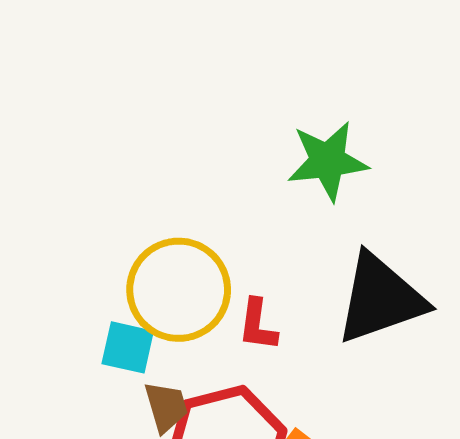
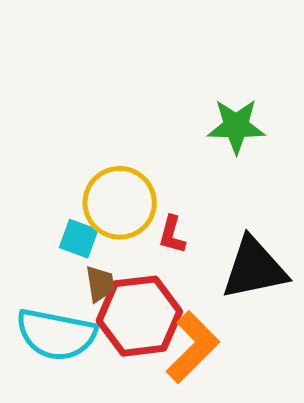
black triangle: (380, 299) -> (254, 268), moved

